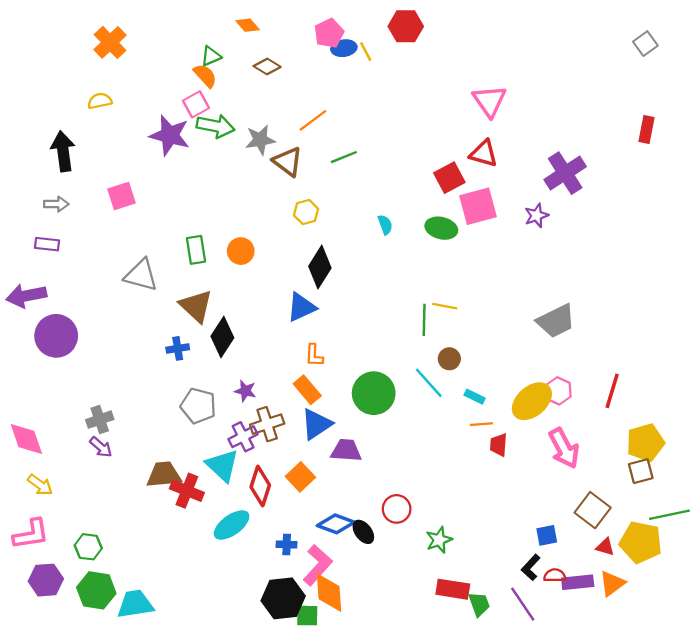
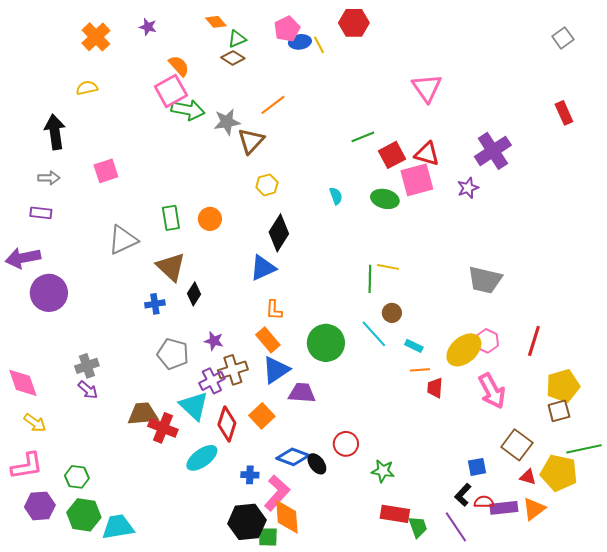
green triangle: (211, 56) -> (237, 39), moved
pink square: (196, 104) -> (171, 91), size x1.4
red rectangle: (647, 130) -> (564, 113), turned -35
purple star: (170, 135) -> (148, 27), moved, size x0.5
red triangle: (484, 154) -> (427, 154), moved
green line: (344, 157) -> (363, 137), moved
brown triangle: (288, 162) -> (251, 141), turned 36
gray triangle: (141, 275) -> (123, 240), turned -40
gray trapezoid: (556, 321) -> (485, 280), turned 39
black diamond: (222, 337) -> (194, 294), size x0.7
green star: (439, 540) -> (383, 471), turned 30

